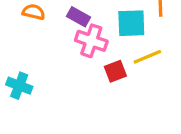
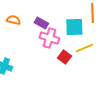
red square: (115, 71) -> (64, 57), turned -32

